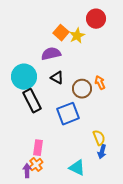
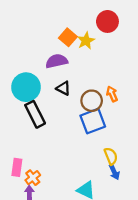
blue square: (68, 114) -> (93, 121), moved
pink rectangle: (38, 148) -> (17, 167), moved
blue arrow: (102, 152) -> (114, 172), turned -40
orange cross: (36, 165) -> (33, 178), moved

